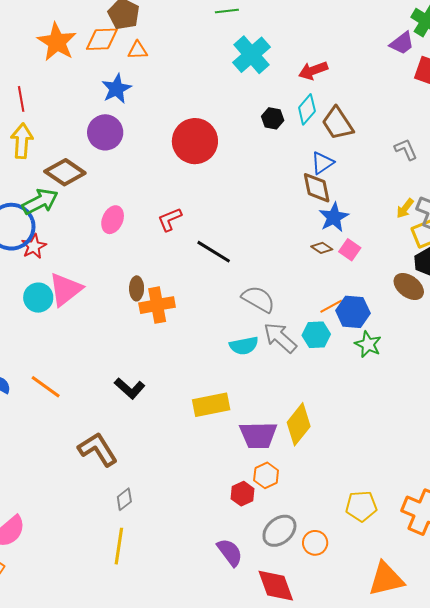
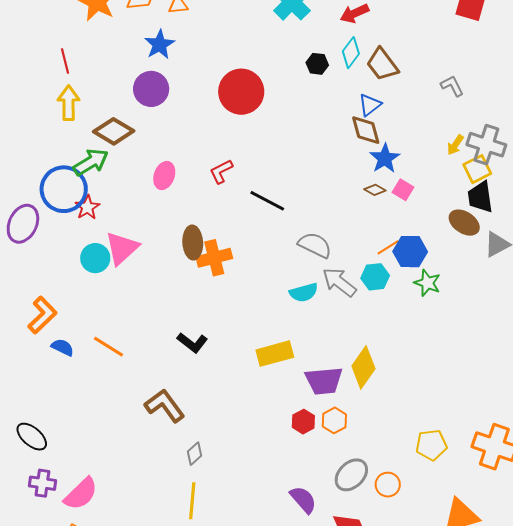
brown ellipse: (137, 288) -> (193, 243), size x1.4
red hexagon: (243, 494) -> (303, 422), moved

